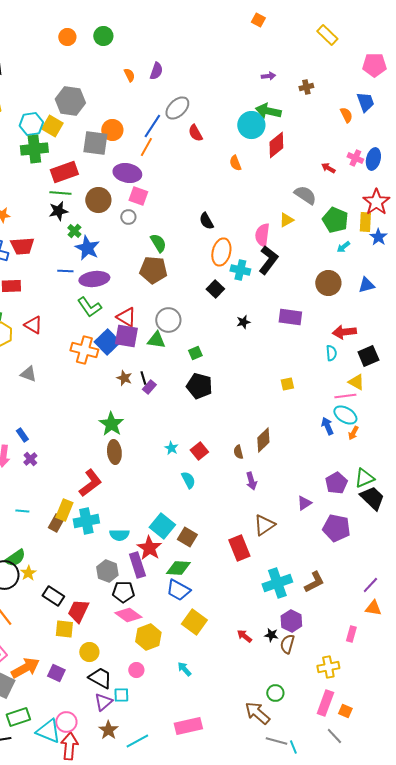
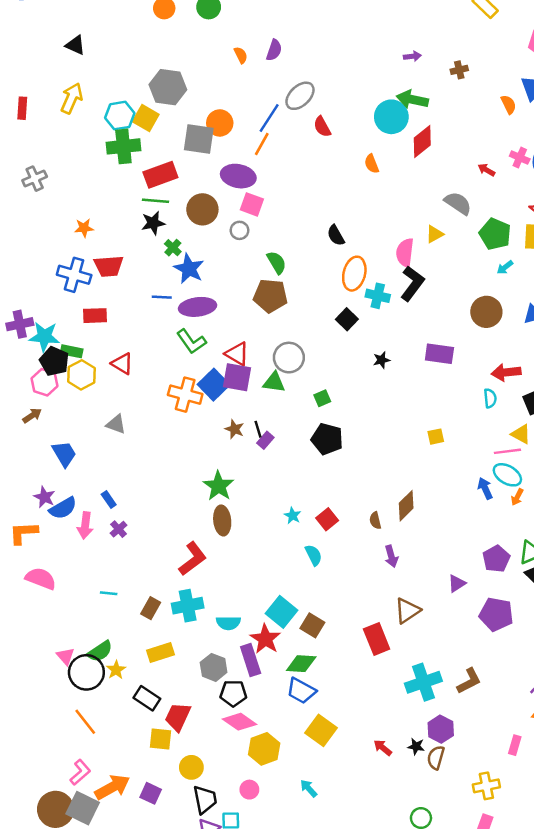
yellow rectangle: (64, 510) -> (160, 653), moved, turned 50
black trapezoid: (100, 678) -> (205, 799), turned 50

